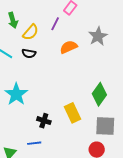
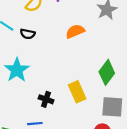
orange semicircle: (69, 47) -> (75, 31), moved
black semicircle: (29, 53) -> (28, 34), moved

